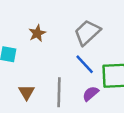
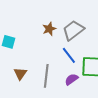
brown star: (37, 33) -> (49, 29), moved

